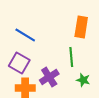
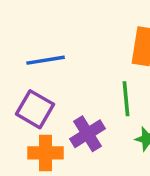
blue line: (25, 35) -> (46, 60), turned -40

